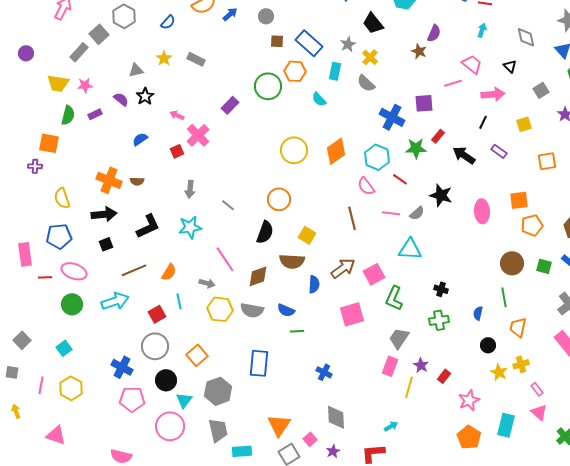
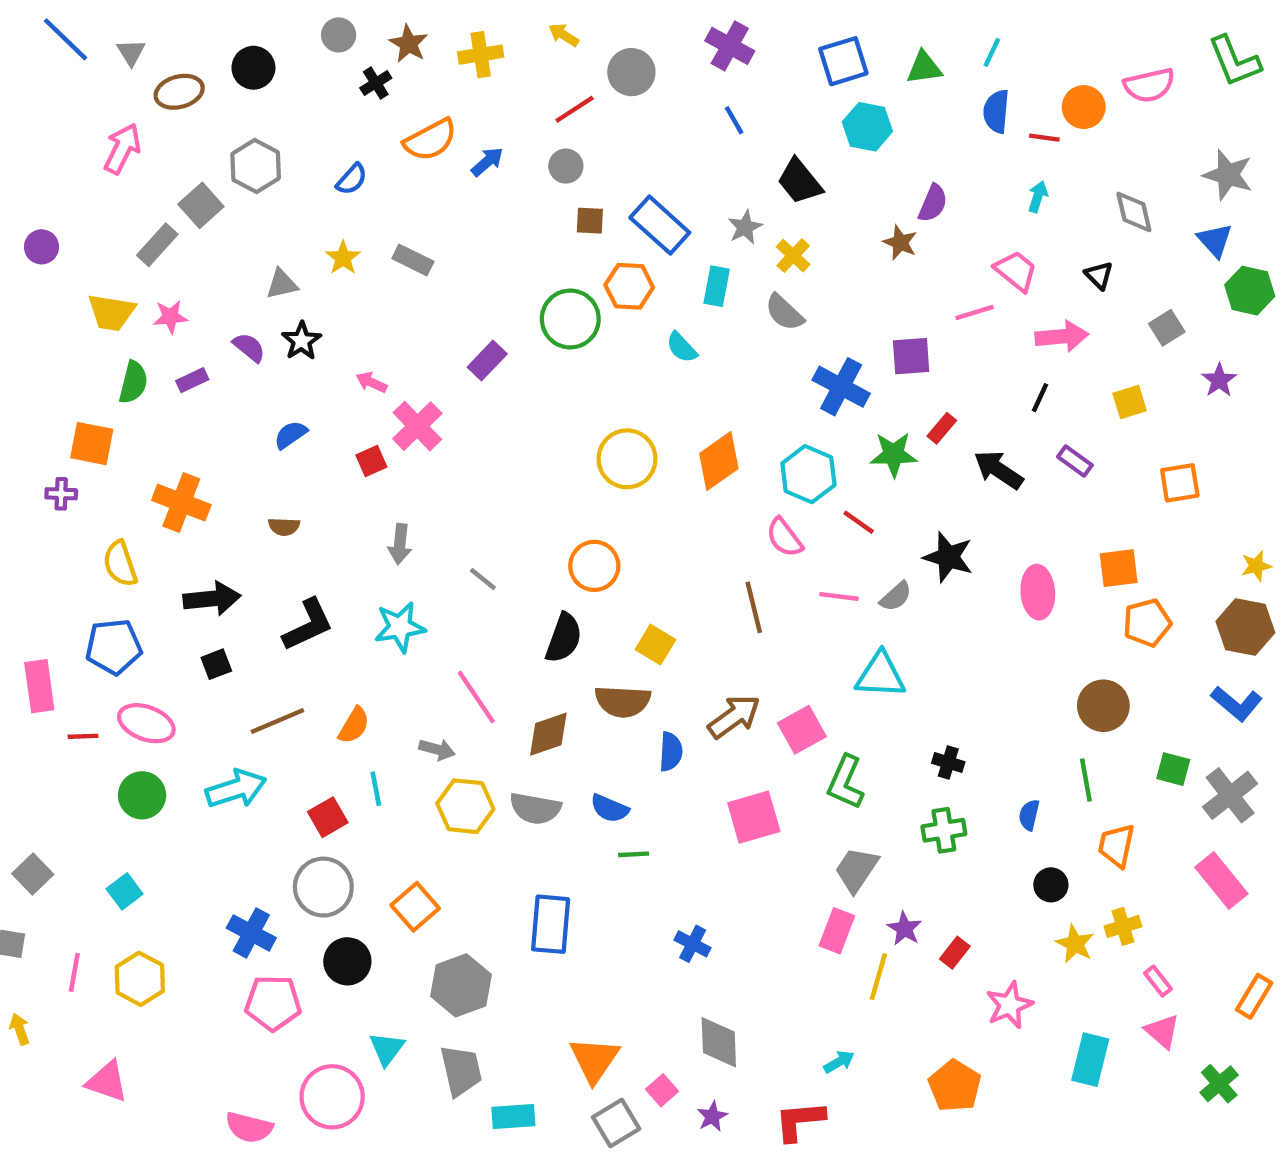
orange cross: (109, 180) -> (181, 503), moved
green square: (544, 266) -> (1173, 769), moved
cyan triangle: (184, 400) -> (387, 1049), moved
pink circle: (170, 426) -> (332, 1097), moved
orange pentagon: (469, 437) -> (955, 1086), moved

